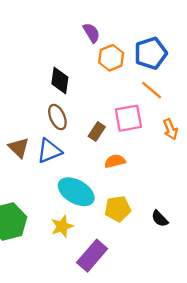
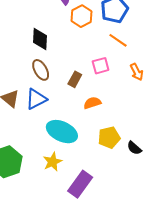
pink square: (128, 118) -> (101, 66), size x0.7
yellow pentagon: (118, 209) -> (109, 138), moved

